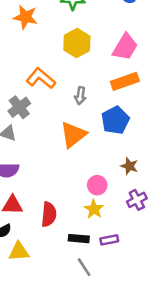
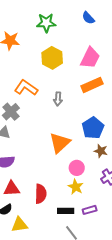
blue pentagon: (115, 120) -> (93, 128), moved
orange triangle: (73, 135) -> (60, 143), moved

